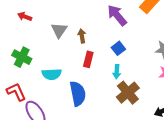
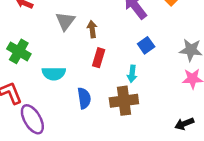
blue square: (118, 48) -> (146, 45), moved
brown cross: (128, 93) -> (124, 101), moved, turned 30
blue semicircle: (78, 94) -> (84, 98), size x0.7

